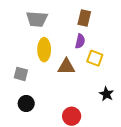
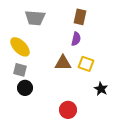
yellow ellipse: (44, 50) -> (20, 47), moved, turned -45
yellow square: (95, 58) -> (86, 64), moved
black circle: (26, 104) -> (25, 88), moved

